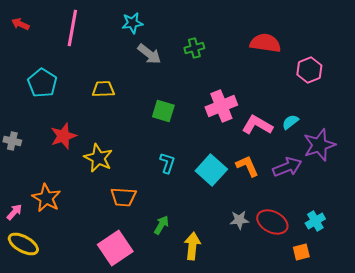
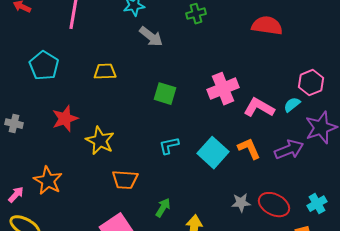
green cross: (194, 48) -> (196, 14), moved
pink hexagon: (309, 70) -> (311, 83), moved
cyan L-shape: (167, 163) -> (169, 146), turned -120

